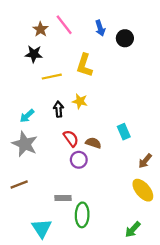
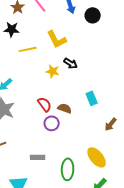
yellow L-shape: (84, 65) -> (57, 39), turned -45
black arrow: (59, 109) -> (71, 63), moved, turned 128
yellow ellipse: (143, 190) -> (97, 157), moved
green ellipse: (82, 215) -> (68, 169), moved

